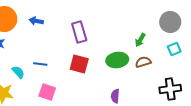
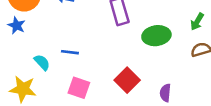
green ellipse: (117, 60) -> (156, 36), moved
red square: (79, 64) -> (127, 80), moved, turned 30

